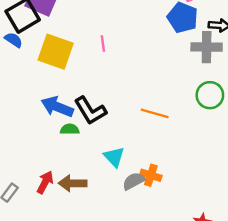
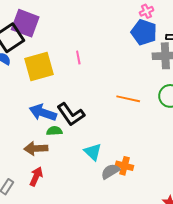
yellow square: (56, 52) -> (39, 67), turned -32
orange line: (155, 113) -> (128, 99), moved
brown arrow: (73, 183) -> (36, 148), moved

